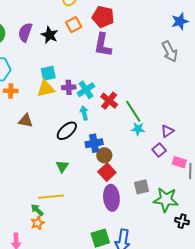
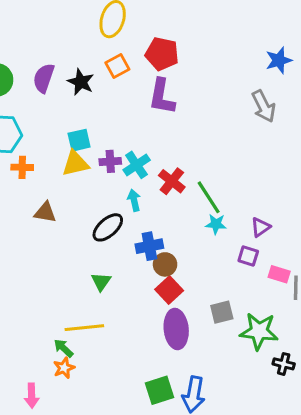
purple square: (159, 150) -> (248, 256), turned -32

